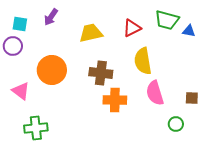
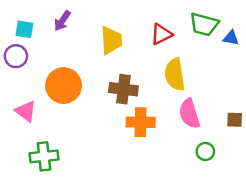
yellow trapezoid: (91, 33) -> (111, 40), turned 100
green circle: (176, 124) -> (205, 151), moved

